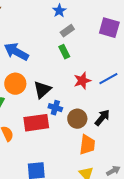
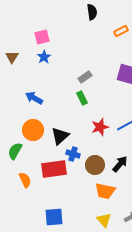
blue star: (59, 11) -> (44, 57), moved
blue arrow: (16, 52) -> (34, 98), size x0.7
orange trapezoid: (87, 145) -> (105, 191), turned 95

